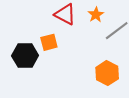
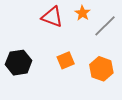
orange square: (49, 42) -> (66, 60), moved

